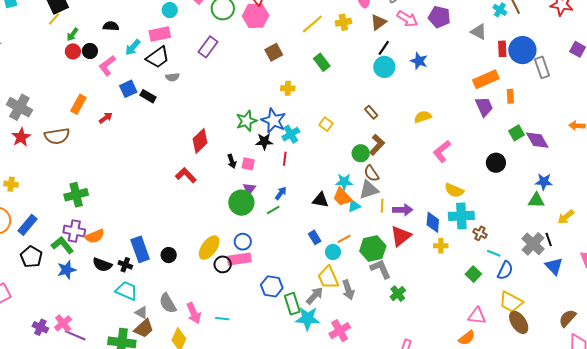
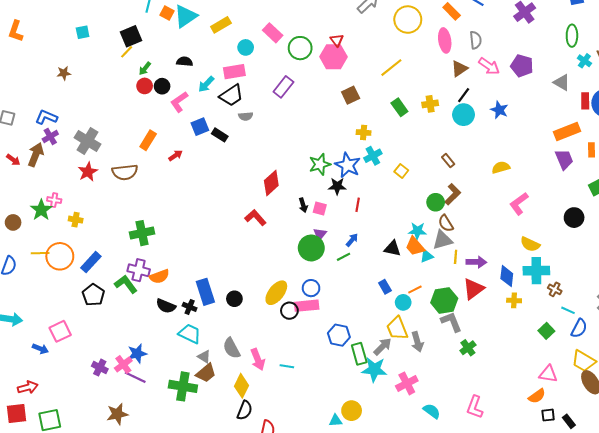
yellow cross: (343, 22) -> (430, 104), moved
cyan cross: (291, 134) -> (373, 156), moved
blue star: (67, 270) -> (137, 354), moved

